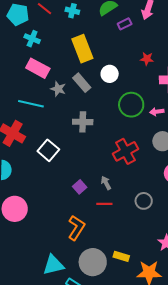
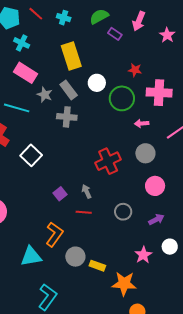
purple rectangle: (125, 24) -> (115, 34), turned 56
green circle: (131, 105) -> (122, 98), moved
gray cross: (83, 122) -> (67, 117), moved
gray circle: (93, 262) -> (75, 257), moved, size x0.7
cyan triangle: (53, 265) -> (31, 256), moved

